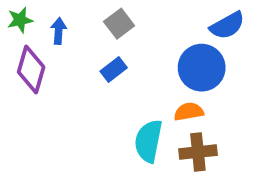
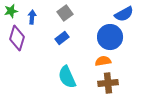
cyan semicircle: (148, 141) -> (67, 77), moved, turned -35

